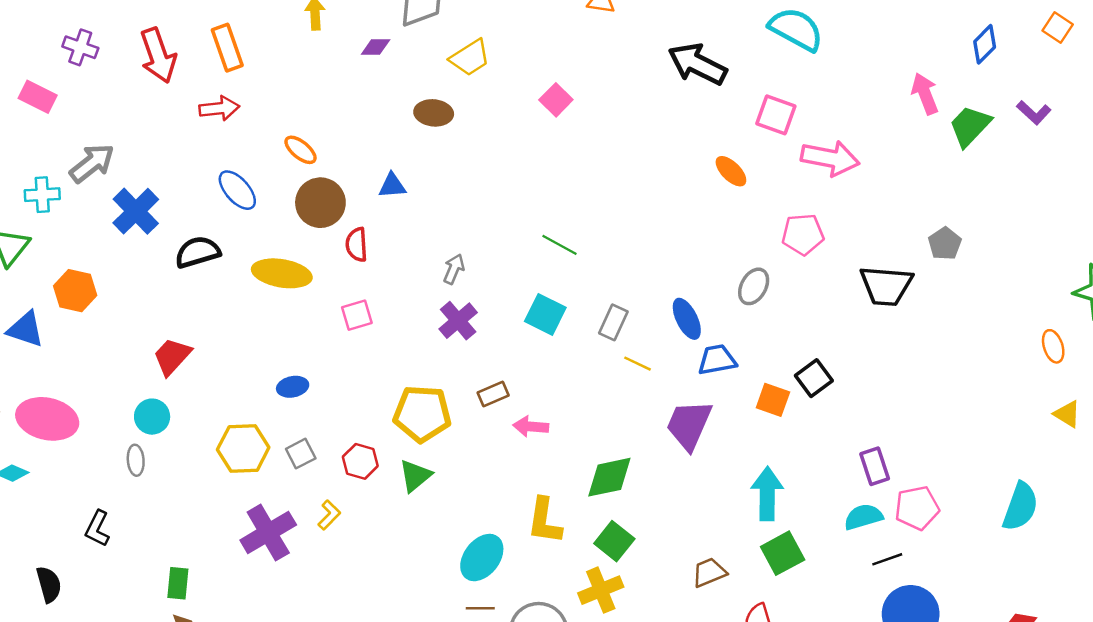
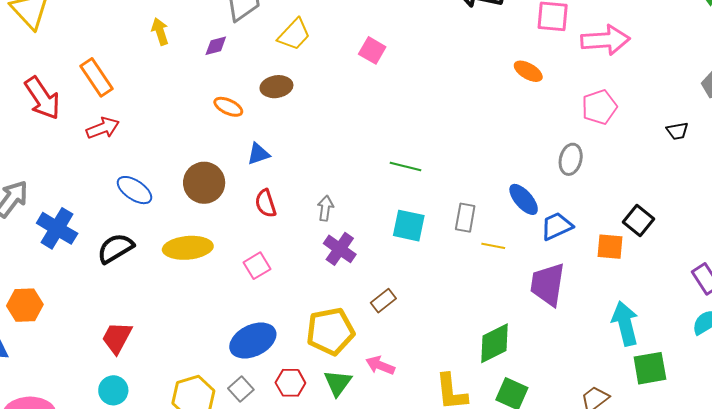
orange ellipse: (300, 150) -> (228, 107), moved
red semicircle: (357, 245) -> (266, 203), moved
black trapezoid: (886, 286) -> (677, 131), size x0.5
blue ellipse: (293, 387) -> (253, 340), moved, size x1.8
pink arrow: (531, 426) -> (380, 365), moved, turned 32
green square: (783, 553) -> (650, 368), turned 33

